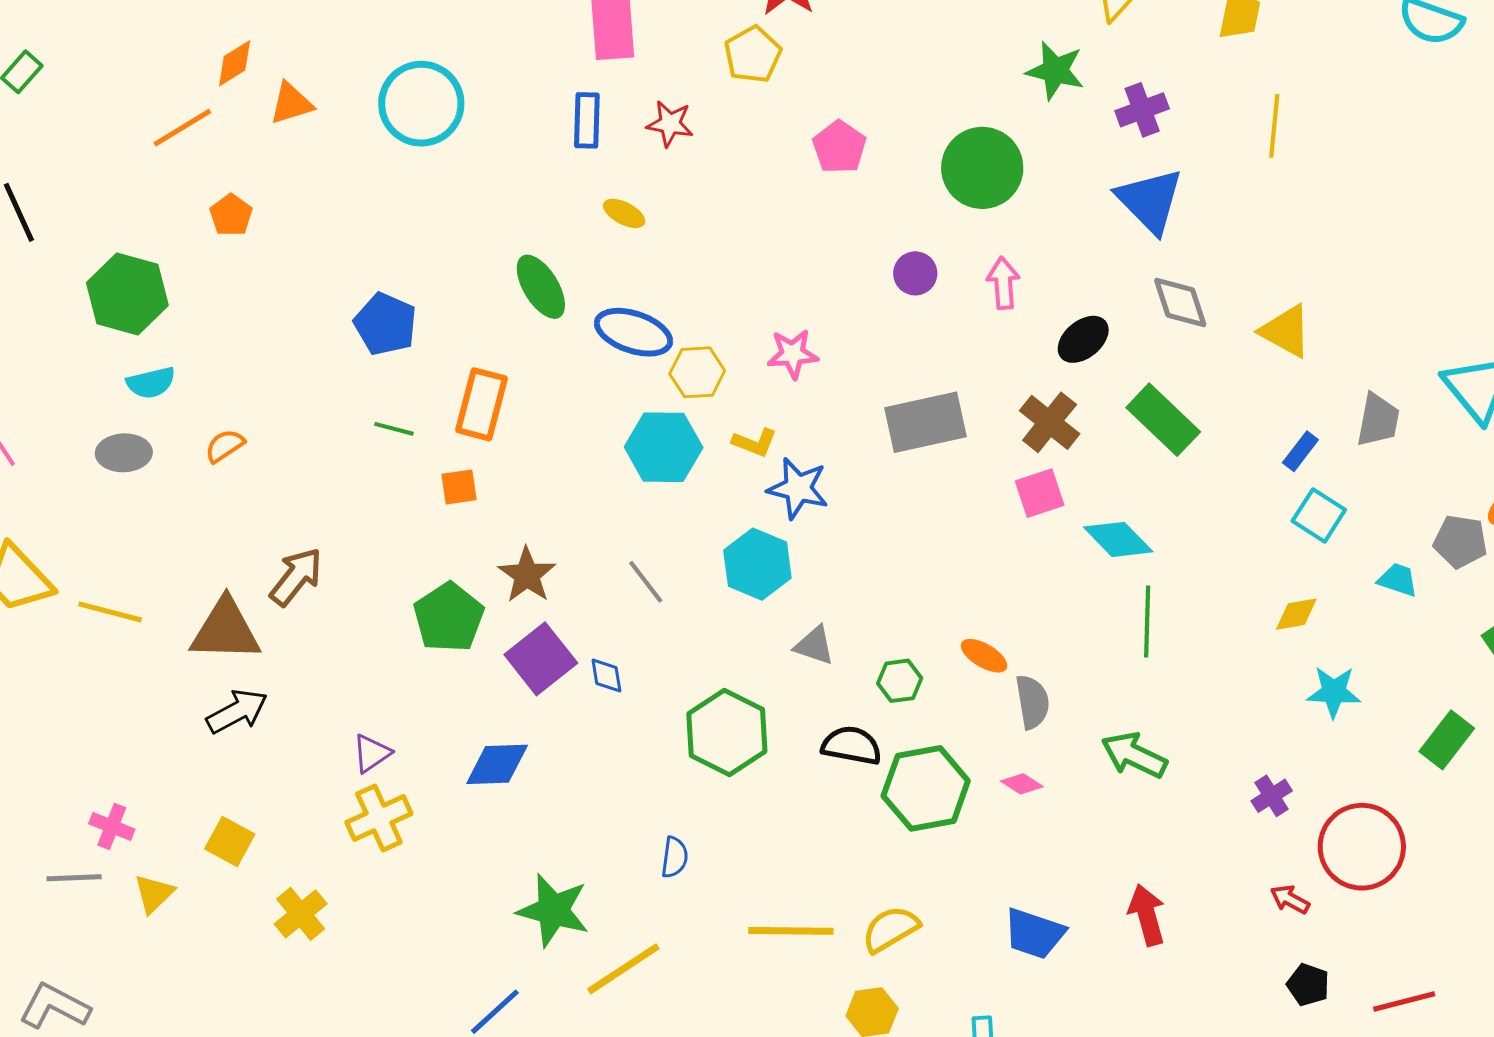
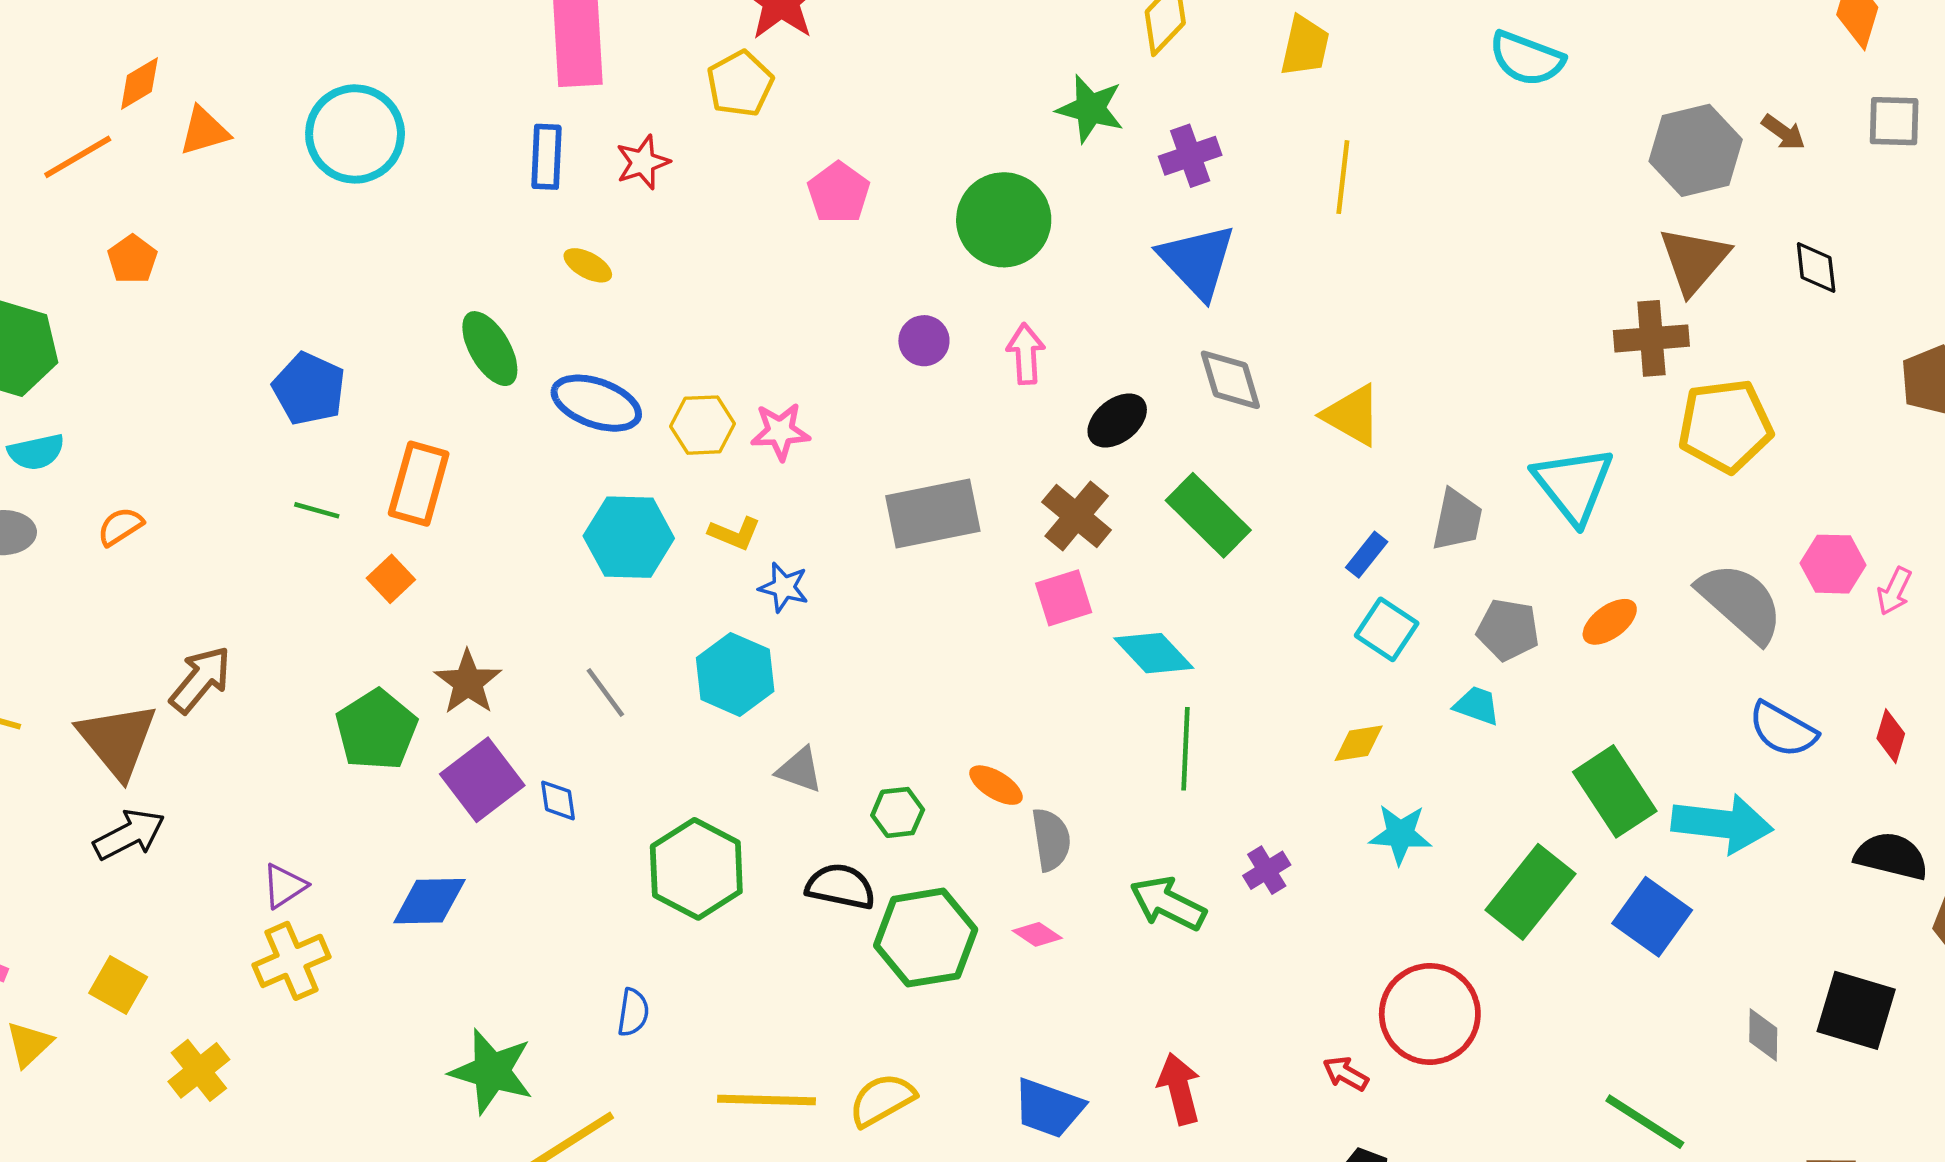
red star: (670, 124) -> (643, 162), turned -30
yellow hexagon: (697, 372) -> (703, 425), moved
orange square: (459, 487) -> (391, 579), turned -36
blue star: (798, 488) -> (784, 587), size x0.7
gray pentagon: (1460, 541) -> (1508, 630), moved
brown triangle: (225, 630) -> (117, 740), turned 48
green rectangle: (1447, 740) -> (1530, 892), size x1.4
purple cross: (1272, 796) -> (1267, 870), moved

